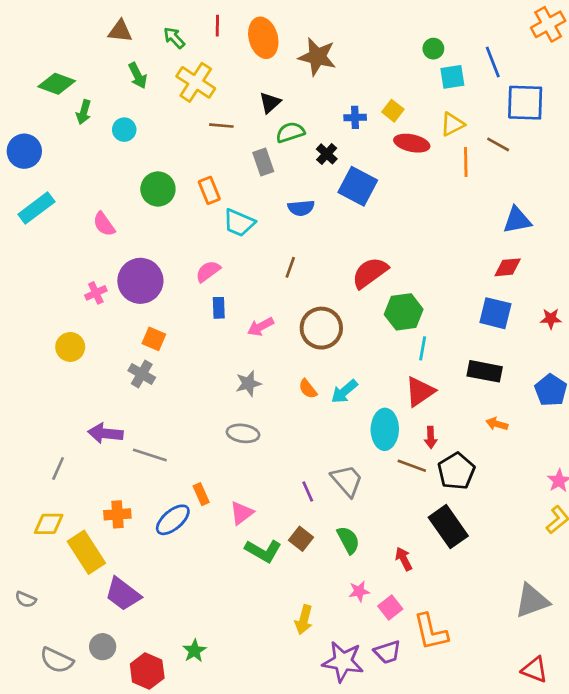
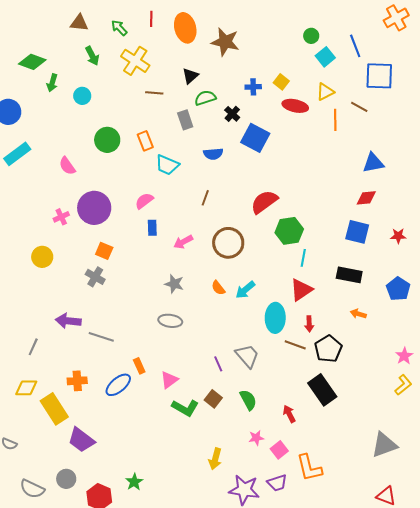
cyan square: (452, 77) -> (325, 57), turned -30
gray star: (248, 383) -> (174, 284), turned 30

